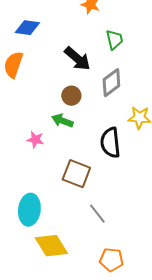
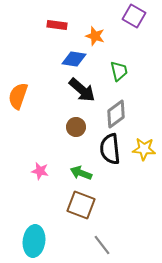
blue diamond: (27, 28) -> (74, 59), moved
green arrow: (62, 121) -> (81, 173), moved
black semicircle: (110, 143) -> (110, 149), moved

